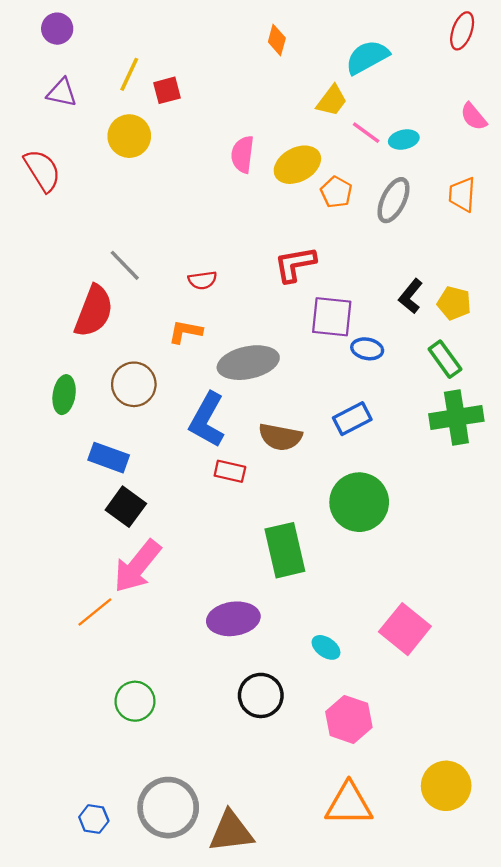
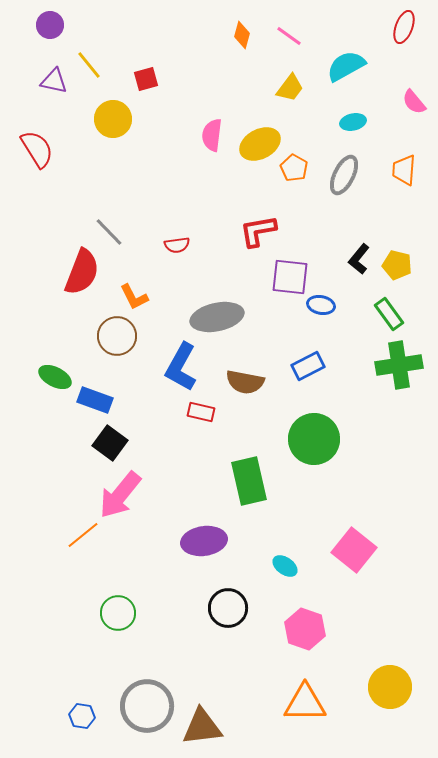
cyan semicircle: (367, 57) -> (346, 66), moved
yellow line: (129, 74) -> (89, 65), moved, turned -64
pink line: (366, 133) -> (289, 36), moved
orange L-shape: (185, 332) -> (134, 297), moved, turned -128
green ellipse: (64, 395) -> (55, 377), moved, turned -72

